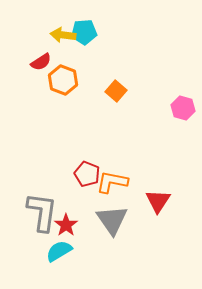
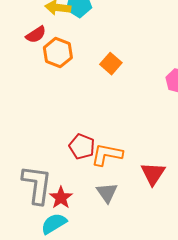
gray triangle: (112, 220) -> (107, 193), size x0.7

